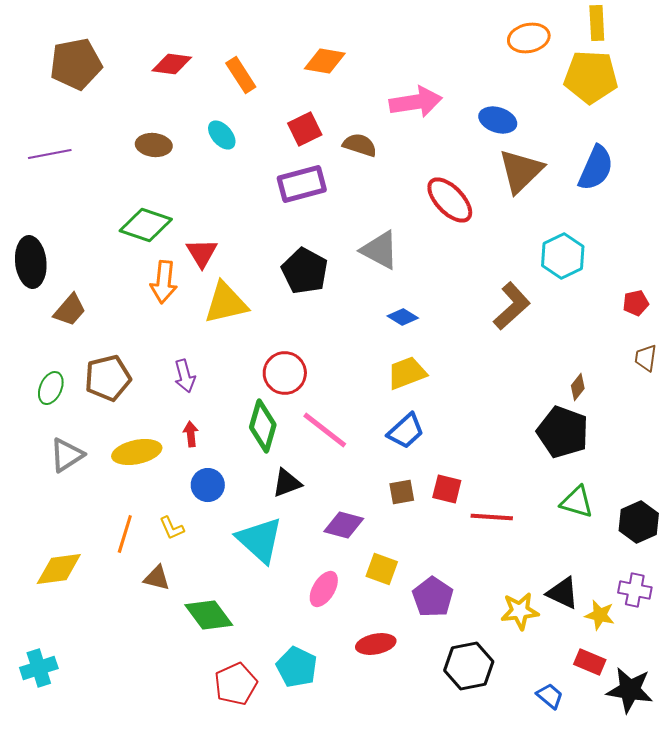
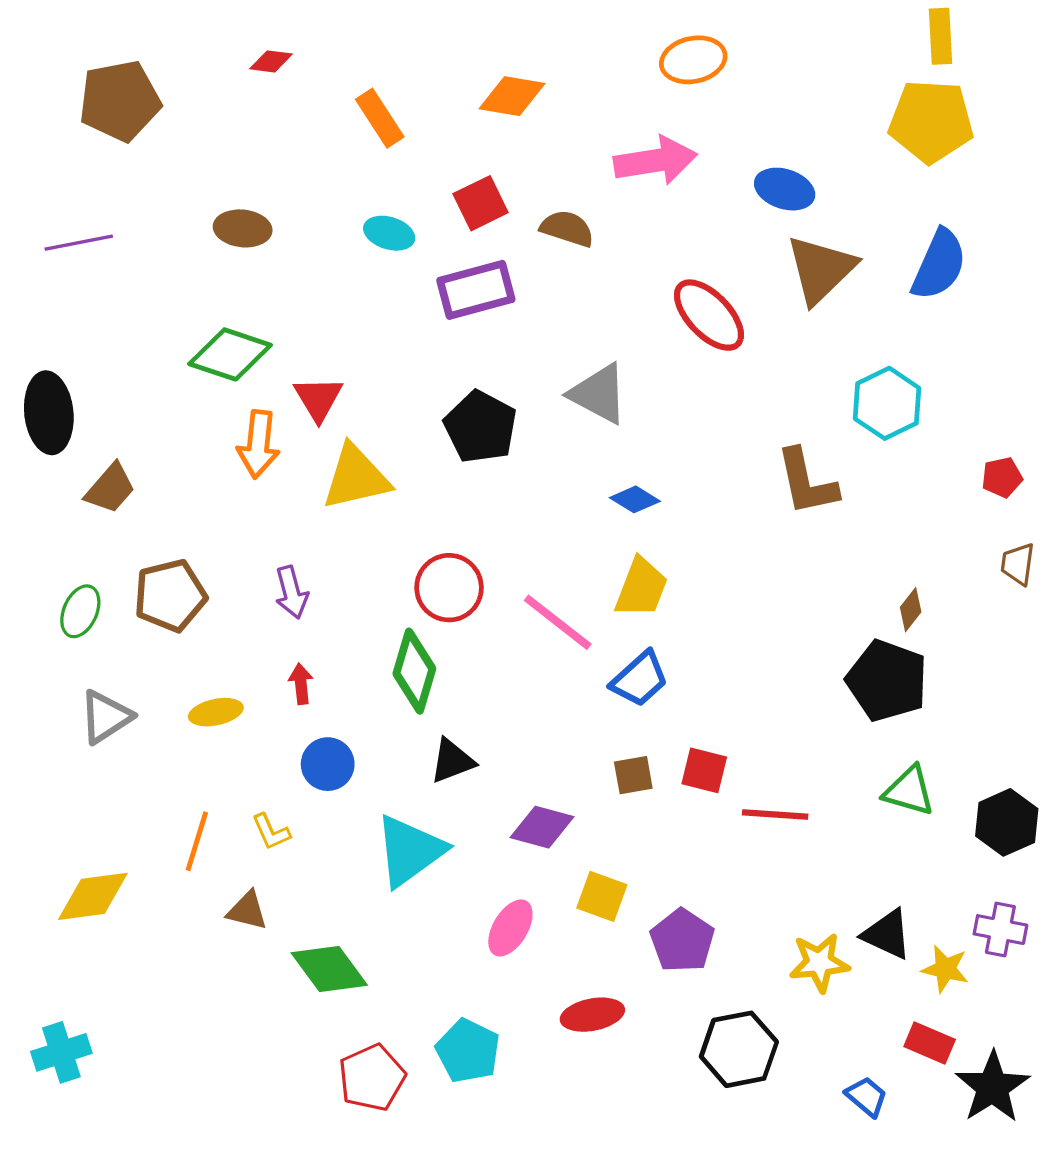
orange ellipse: (529, 38) -> (693, 60), moved
red diamond: (172, 64) -> (271, 61), moved, size x0.7
cyan ellipse: (222, 135) -> (389, 233), moved, turned -32
brown L-shape: (512, 306) -> (807, 482), turned 120
yellow trapezoid: (407, 373) -> (641, 588), turned 132
pink line: (325, 430) -> (558, 622), moved
yellow ellipse: (137, 452) -> (216, 712), size x0.7
cyan triangle: (260, 540) -> (410, 851), turned 42
black star: (630, 690) -> (993, 1087), turned 30

